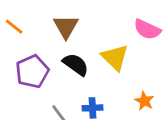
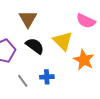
orange star: (144, 101) -> (84, 60), moved, size x1.5

